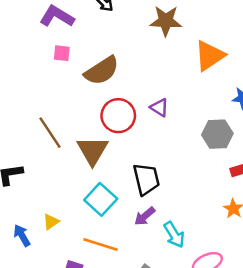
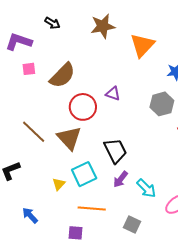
cyan square: (101, 199) -> (84, 174), turned 35
yellow triangle: (51, 222) -> (59, 184), moved

